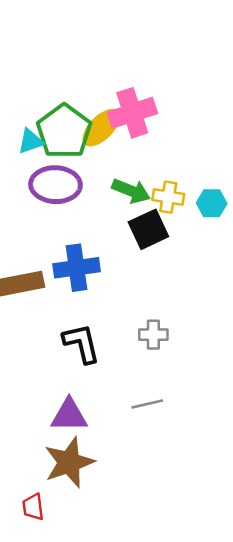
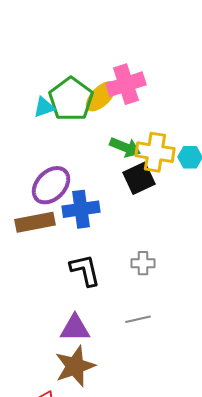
purple ellipse: (55, 185) -> (51, 185), moved, turned -48
yellow cross: (168, 197) -> (155, 152), size x1.5

